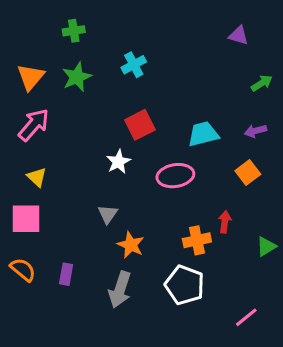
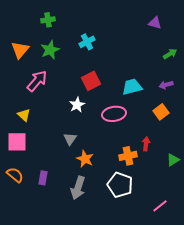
pink arrow: (34, 125) -> (37, 81), moved

